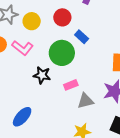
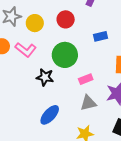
blue rectangle: (82, 37) -> (100, 36), moved, turned -56
pink rectangle: (71, 85) -> (86, 79), moved
blue ellipse: (22, 117) -> (50, 115), moved

